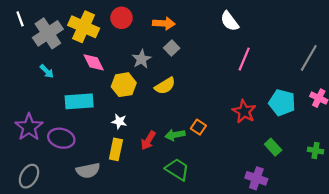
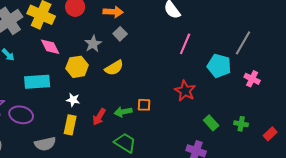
cyan pentagon: (282, 103) -> (219, 66), moved
orange square: (198, 127) -> (144, 105), turned -32
green cross: (315, 150) -> (241, 124), moved

